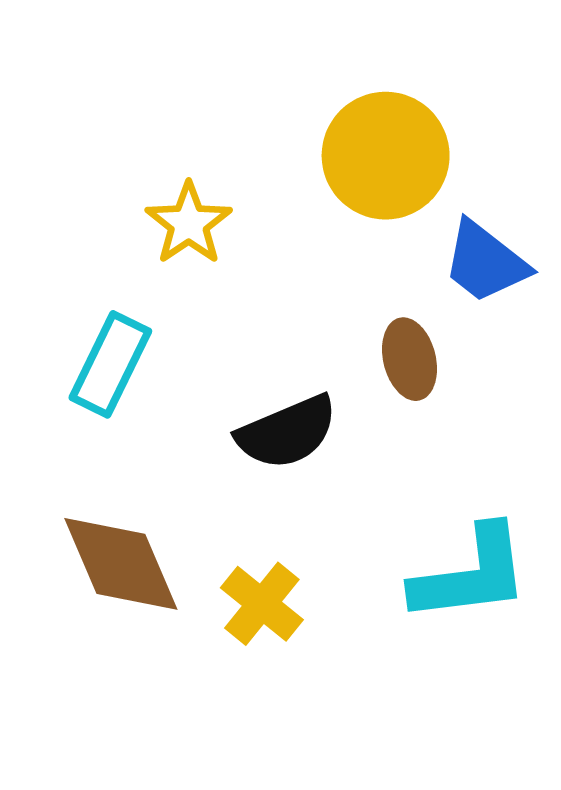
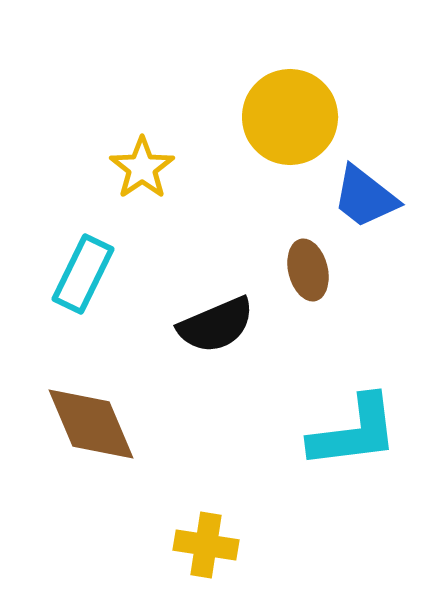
yellow cross: (262, 604) -> (206, 545), moved, turned -30

